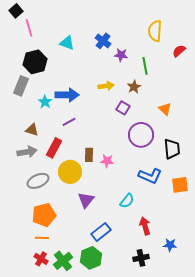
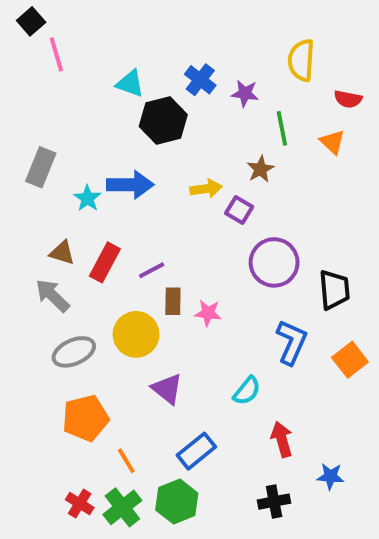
red semicircle: (179, 51) -> (348, 99), turned -128
purple star: (121, 55) -> (245, 93), moved
black hexagon: (35, 62) -> (163, 121), moved
yellow arrow: (106, 86) -> (206, 189), moved
orange triangle: (165, 109) -> (332, 142), moved
purple line: (69, 122) -> (152, 270), moved
red rectangle: (54, 148) -> (105, 262), moved
gray arrow: (27, 152) -> (52, 296), turned -126
blue L-shape: (150, 176) -> (292, 342), turned -90
orange square: (180, 185) -> (350, 360), turned -30
purple triangle: (86, 200) -> (167, 389), turned -30
orange line: (42, 238) -> (126, 461), moved, turned 56

